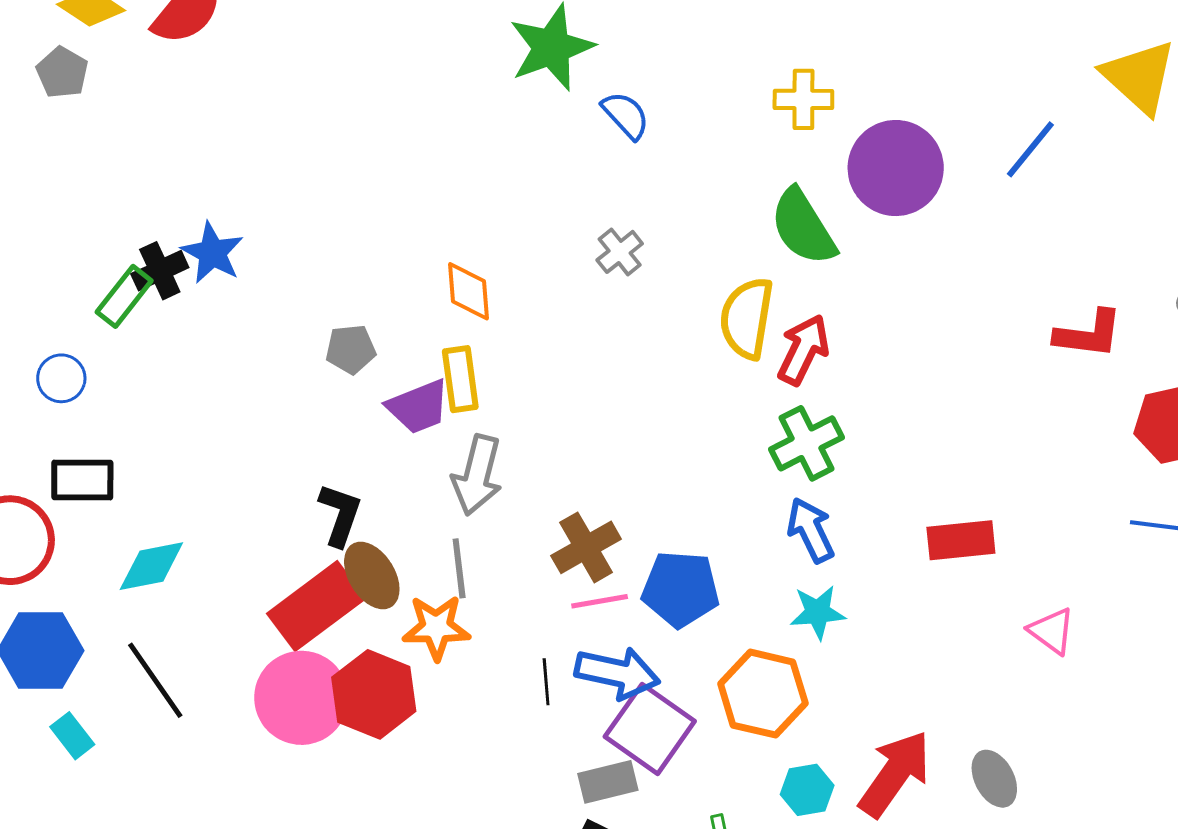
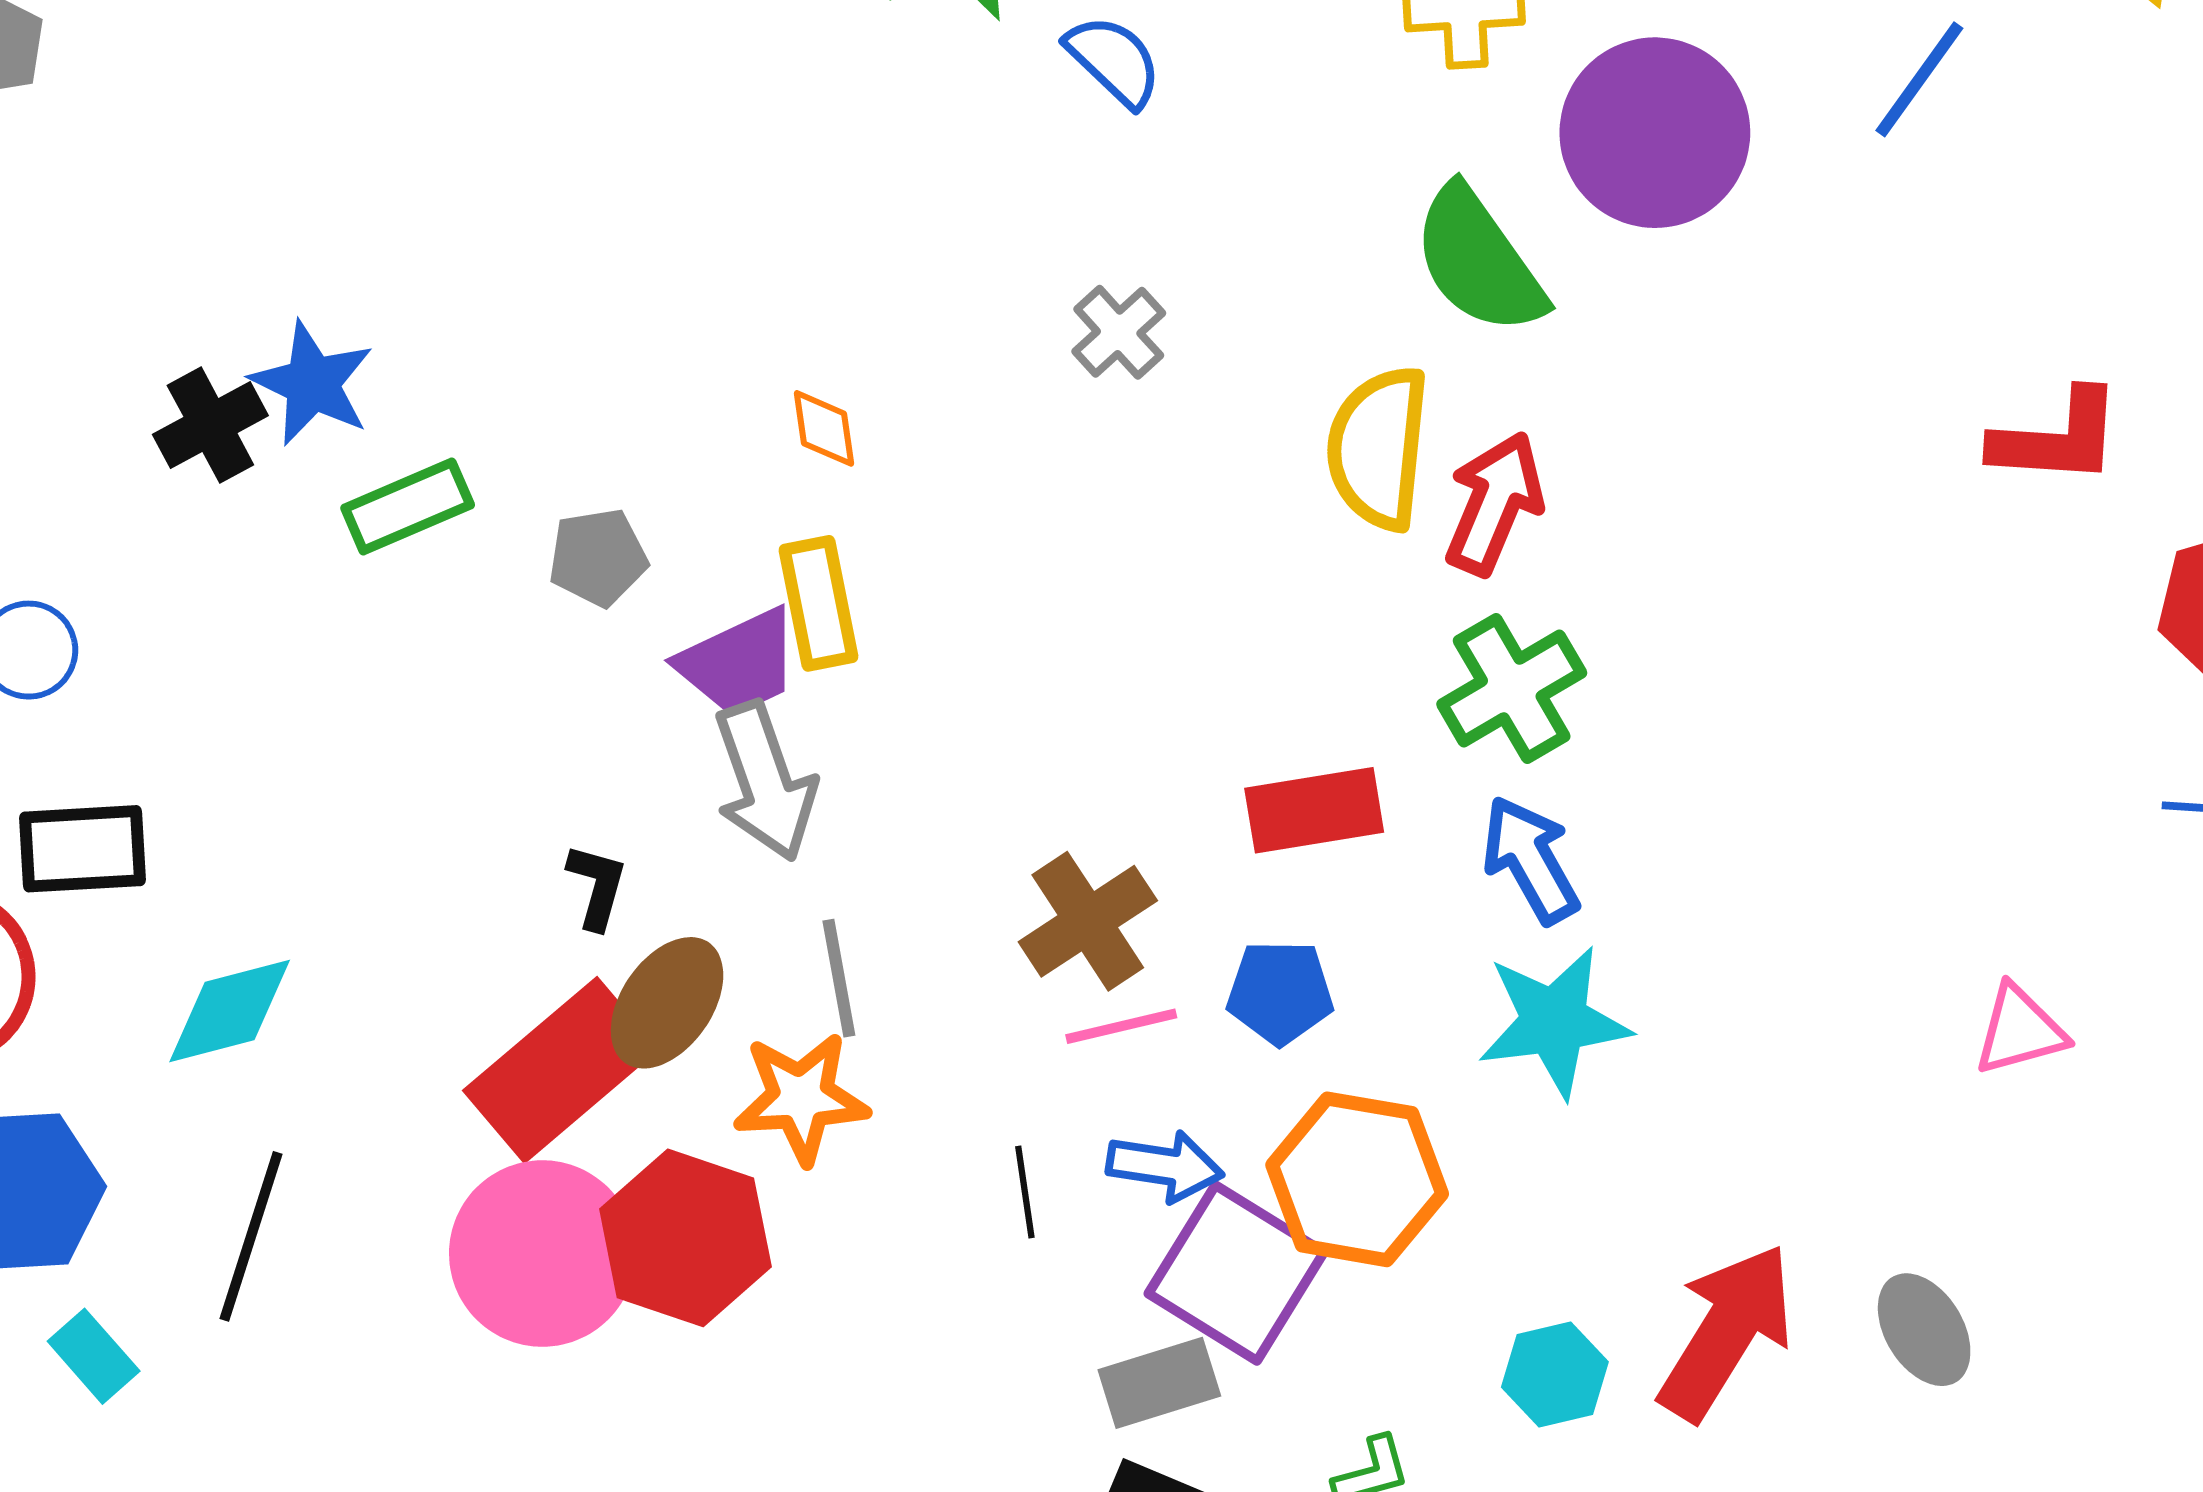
orange diamond: (468, 291) -> (824, 428), size x0.7
green rectangle: (124, 296) -> (408, 507), moved, turned 32
gray arrow: (477, 475) -> (765, 781), moved, turned -30
black L-shape: (340, 515) -> (597, 886), size x0.7
red rectangle: (961, 540) -> (1314, 810), moved
brown ellipse: (372, 576) -> (667, 1003), turned 70
blue pentagon: (681, 589) -> (1280, 992), size x0.7
cyan star: (818, 612) -> (1554, 1022), size x1.4
pink triangle: (1052, 631) -> (2020, 1030), turned -48
blue arrow: (617, 673) -> (1165, 1166), size x0.7
black line: (155, 680) -> (251, 1236), turned 56
orange hexagon: (763, 694) -> (1357, 1179), moved

